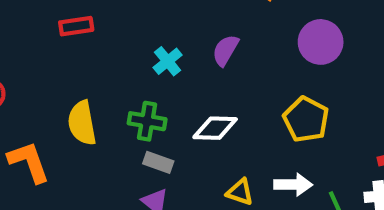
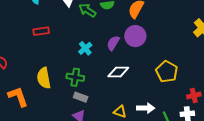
purple circle: (321, 42) -> (135, 36), moved
yellow pentagon: (306, 119) -> (167, 72), moved
white diamond: (215, 128) -> (118, 72), moved

